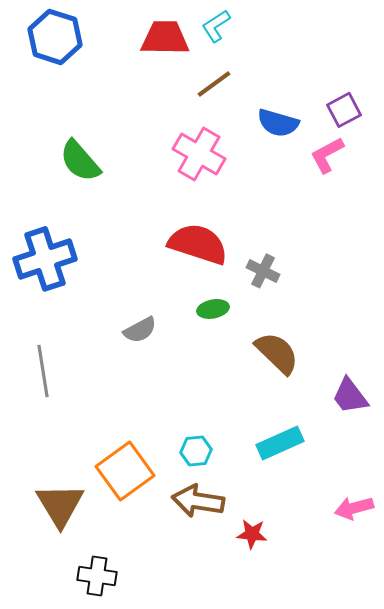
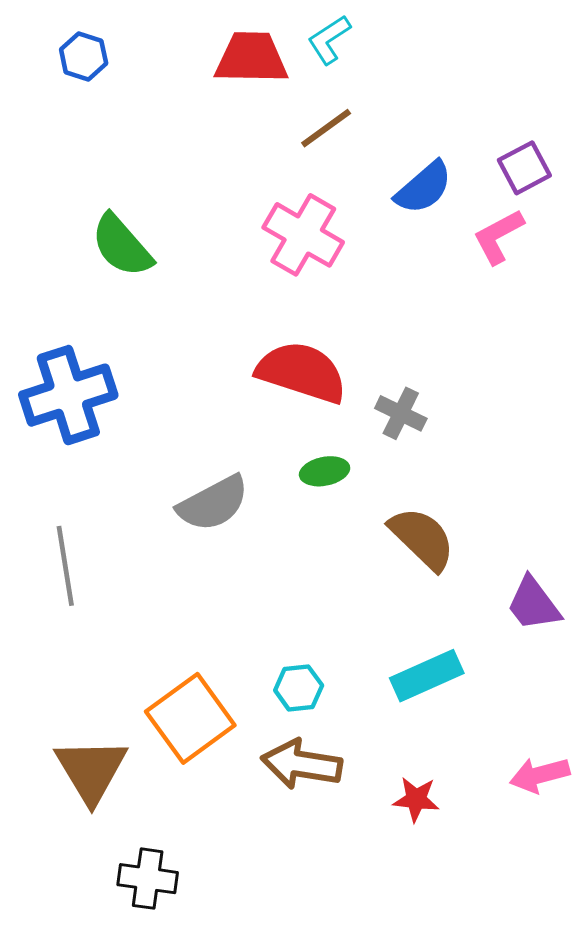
blue hexagon: (55, 37) -> (84, 56), size x0.6
blue semicircle: (278, 123) -> (424, 188), turned -57
gray semicircle: (140, 330) -> (213, 503), size x1.4
red star: (252, 534) -> (416, 799), moved

